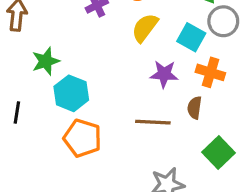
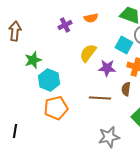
yellow semicircle: (145, 28) -> (88, 53), moved
black line: (17, 112) -> (15, 131), moved
orange pentagon: (82, 138) -> (56, 108), turned -30

